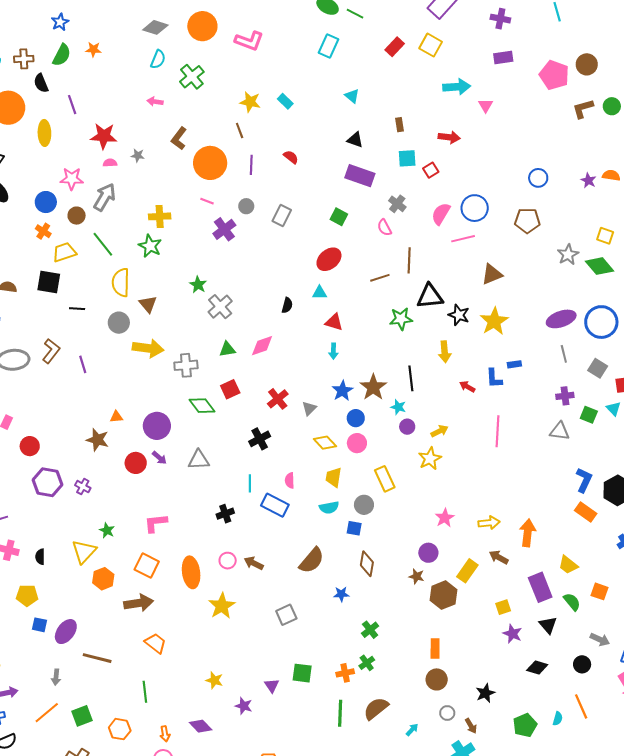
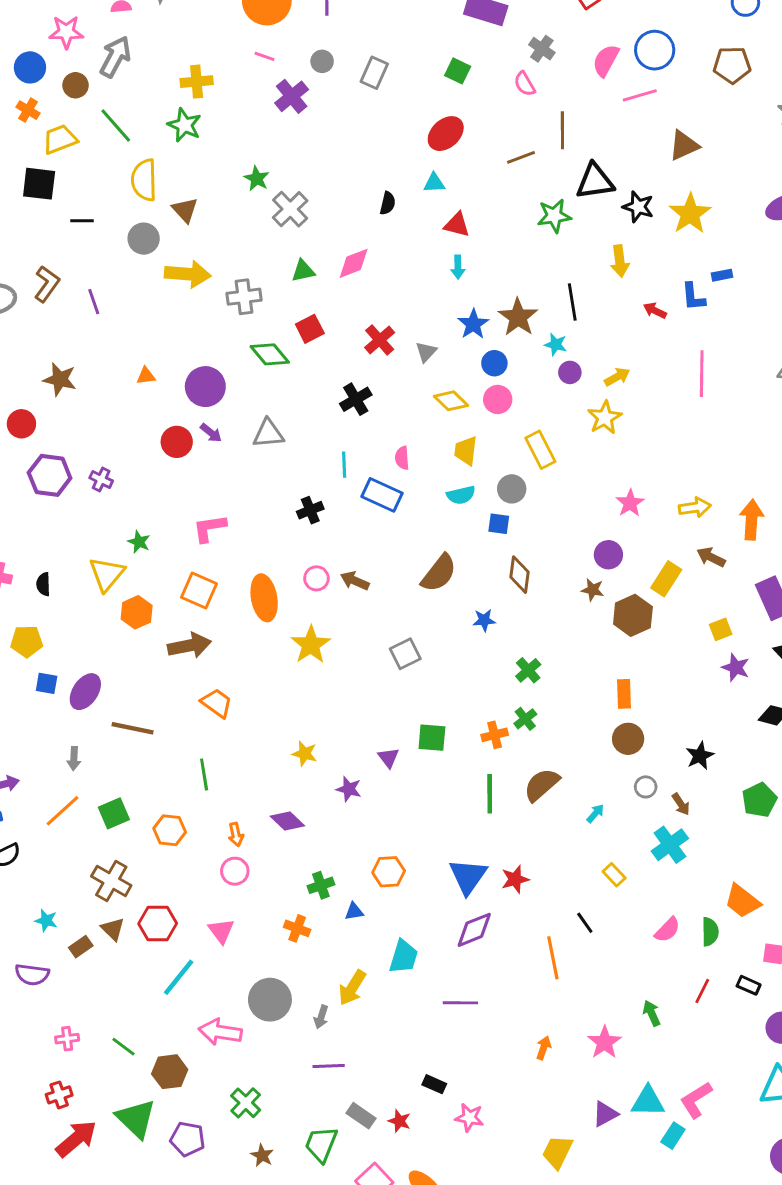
brown star: (97, 440) -> (60, 379), moved

